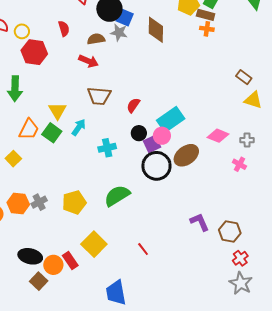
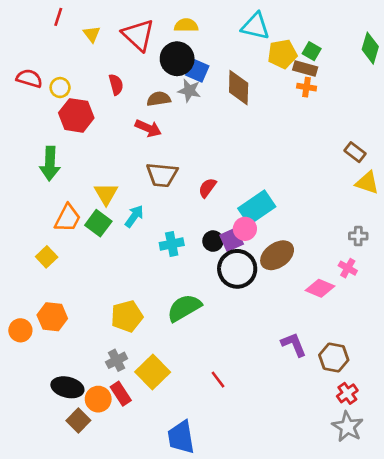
black circle: (139, 133) -> (213, 241), moved
pink diamond: (218, 136) -> (320, 288), moved
gray cross: (39, 202) -> (117, 360), moved

